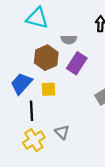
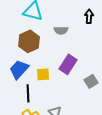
brown hexagon: (46, 58) -> (29, 41), moved
purple rectangle: (77, 63) -> (68, 64), moved

